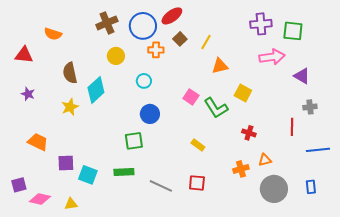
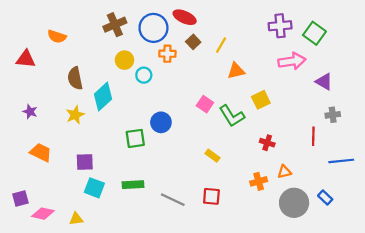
red ellipse: (172, 16) -> (185, 17), turned 60
green square: (293, 31) -> (314, 33), turned 30
cyan circle: (144, 81) -> (144, 75), moved
yellow square: (243, 93) -> (261, 100), turned 36
purple star: (28, 94) -> (30, 112), moved
green square: (134, 141) -> (135, 138), moved
purple square: (66, 163) -> (85, 162), moved
blue rectangle: (311, 187) -> (325, 197), moved, turned -40

